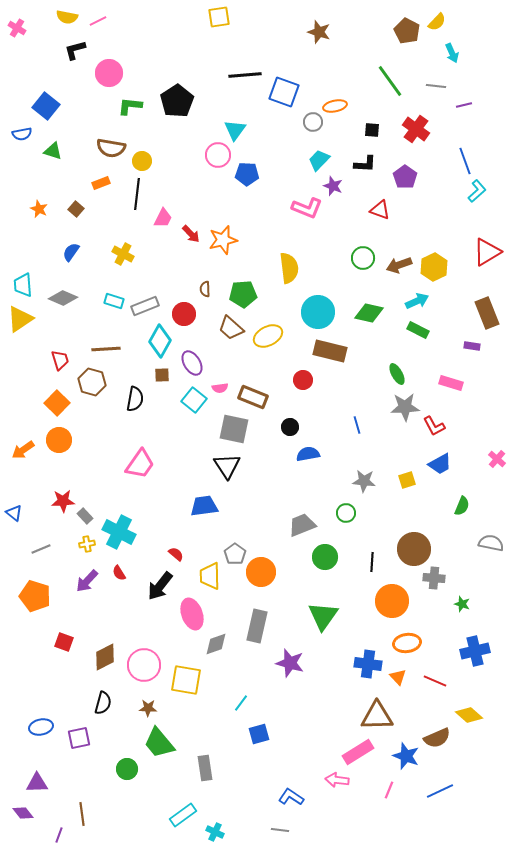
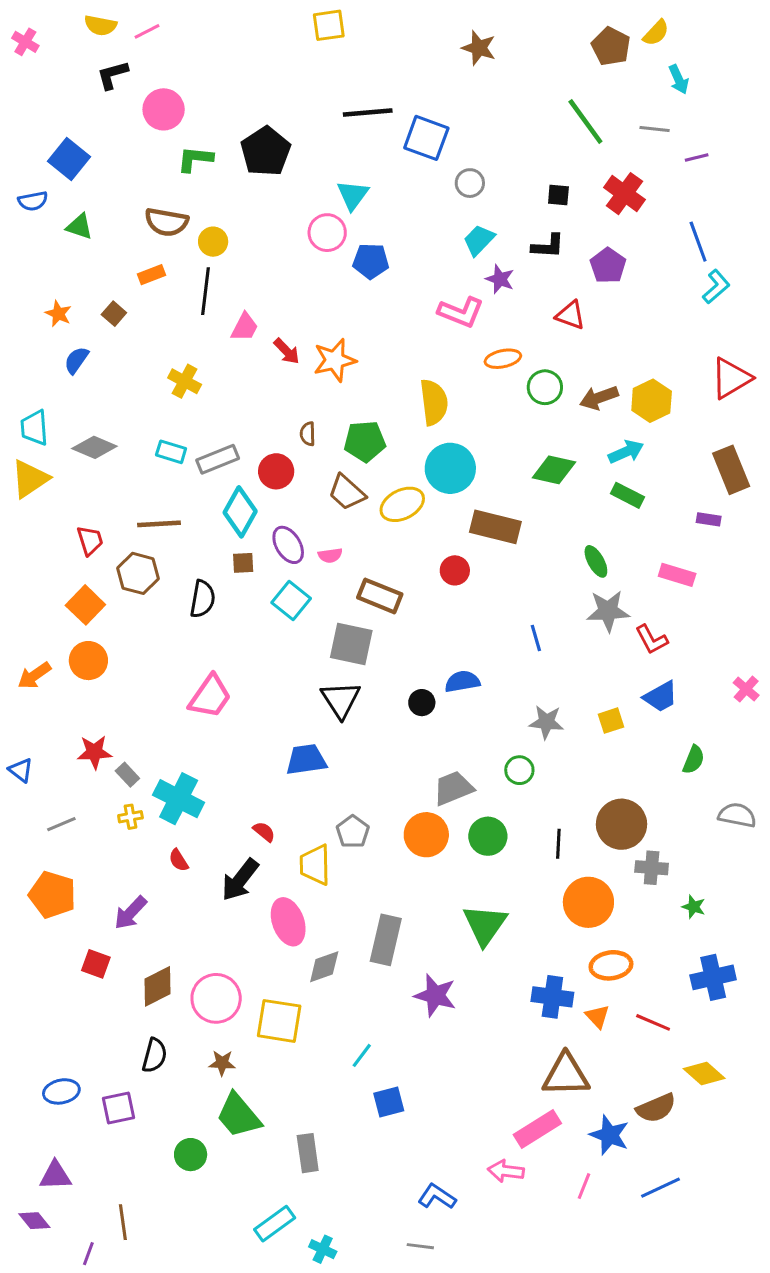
orange ellipse: (335, 106) -> (503, 359), moved
blue semicircle: (71, 252) -> (76, 360), moved
cyan circle: (318, 312) -> (450, 468), moved
pink semicircle: (220, 388) -> (330, 555), moved
black circle: (290, 427) -> (422, 703), moved
orange circle: (261, 572) -> (426, 835), moved
purple arrow: (87, 581) -> (130, 913), moved

